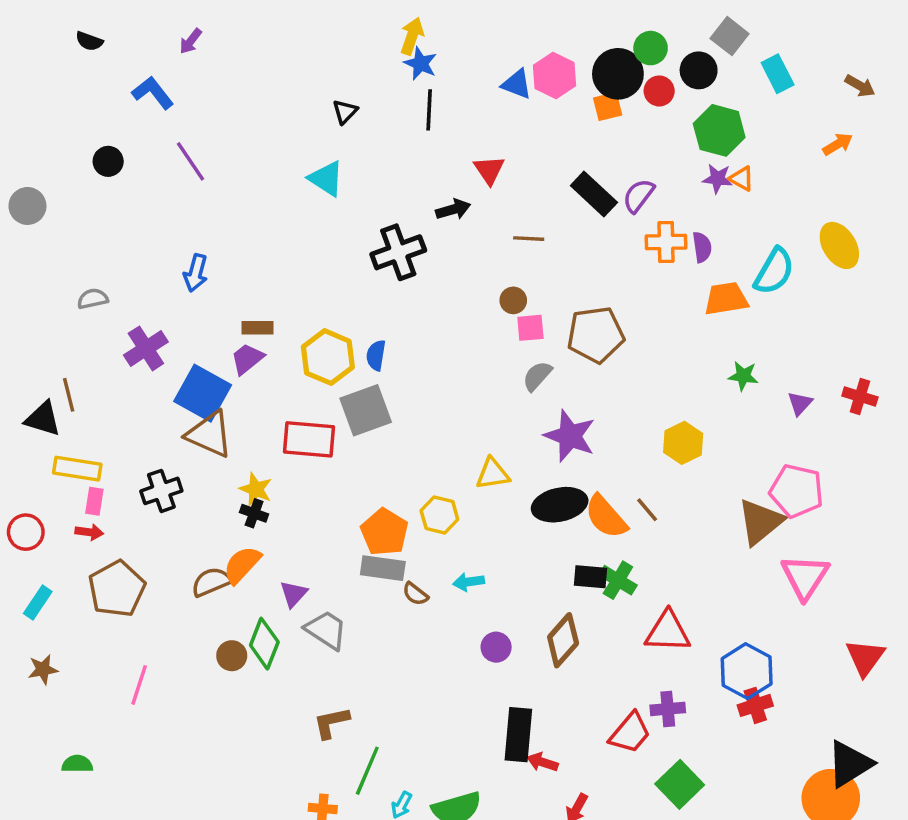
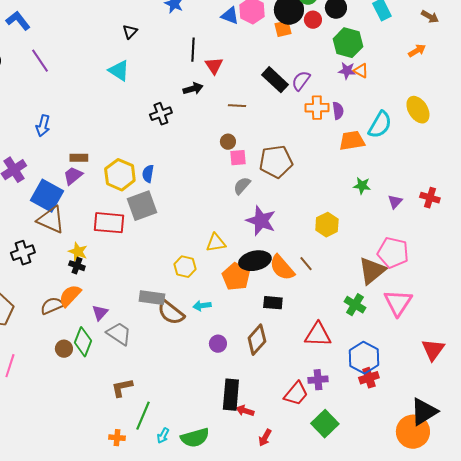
black line: (429, 110) -> (193, 50), moved
black cross: (398, 252) -> (161, 114), size x0.7
orange pentagon: (384, 532) -> (236, 277), moved
green cross: (618, 580) -> (355, 305), moved
brown semicircle: (415, 594) -> (171, 313), size x1.8

